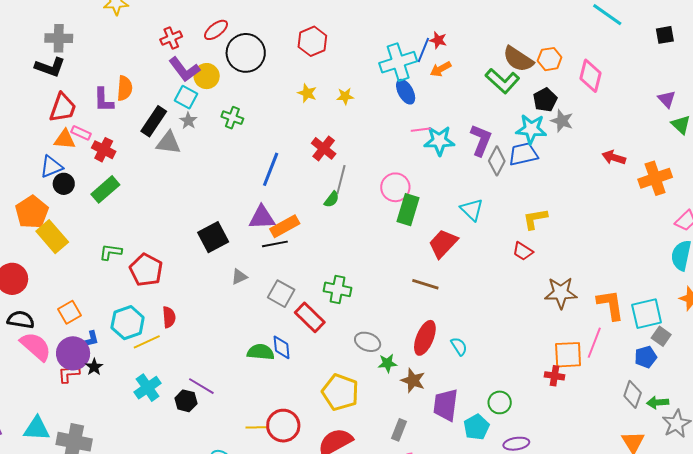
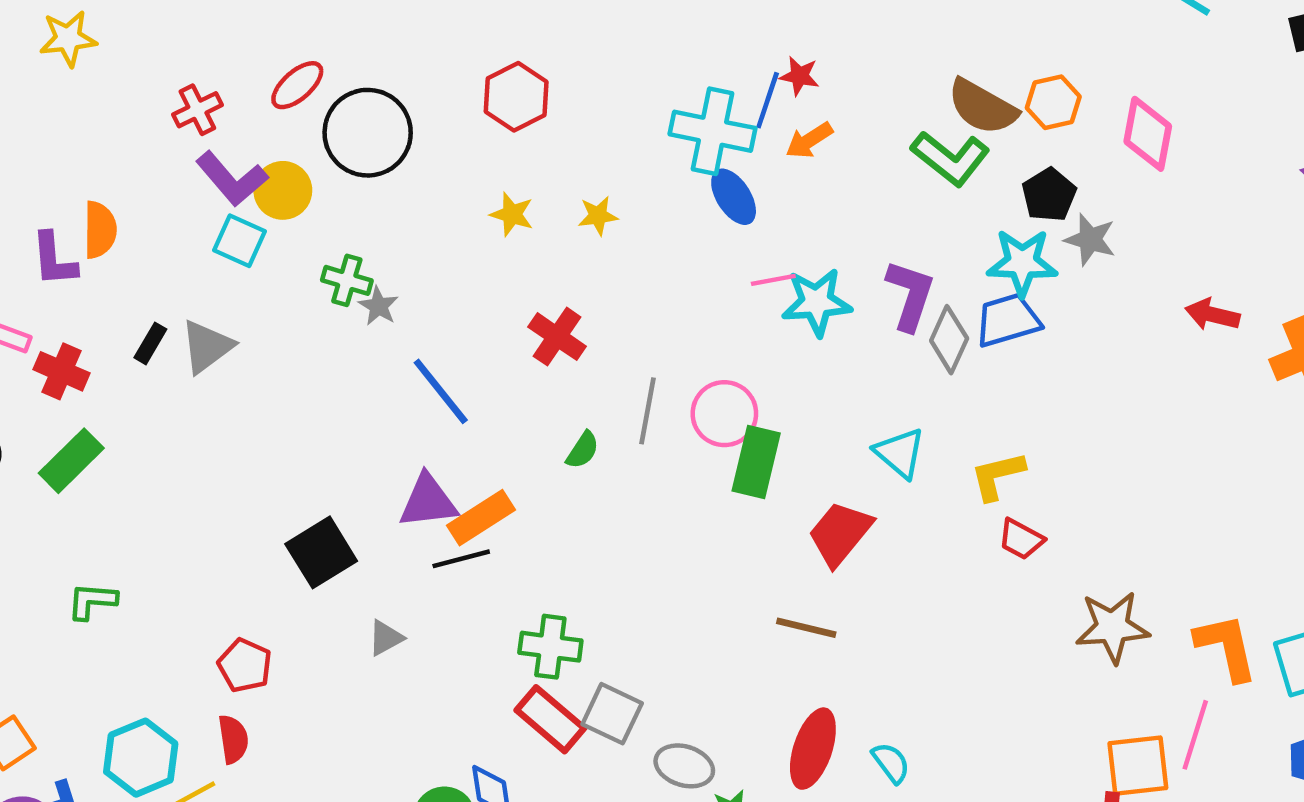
cyan cross: (398, 62) -> (713, 131), turned 33
black rectangle: (154, 121) -> (150, 343), moved, size x0.6
gray star: (188, 121) -> (378, 306), moved
gray triangle: (169, 143) -> (207, 347), turned -40
blue line: (271, 169) -> (441, 391), turned -56
gray line: (341, 180) -> (648, 411), moved
yellow L-shape: (535, 219) -> (997, 476), moved
red pentagon: (146, 270) -> (245, 665), moved, size x0.7
green cross: (337, 289) -> (550, 647), moved
gray square: (281, 294) -> (612, 714), moved

